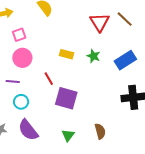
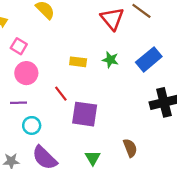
pink square: (19, 35) -> (19, 46), turned -32

